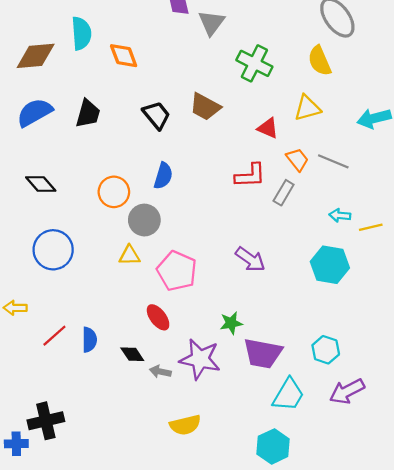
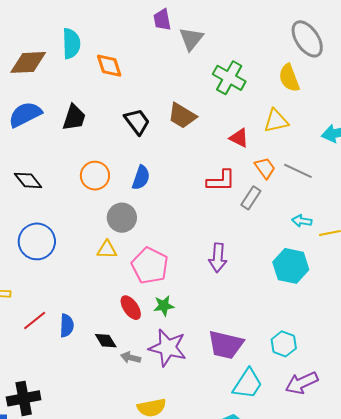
orange circle: (114, 192) -> (95, 176), moved
purple arrow: (250, 259) -> (218, 258), turned 56
green star: (231, 323) -> (164, 306), moved

